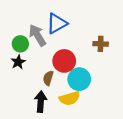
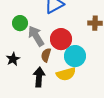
gray arrow: (37, 35) -> (36, 36), moved
black star: (18, 62) -> (13, 59), moved

